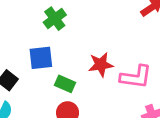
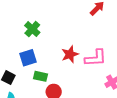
green rectangle: (65, 84) -> (41, 76), moved

